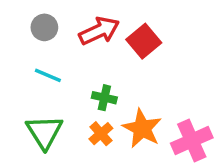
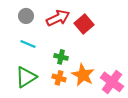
green triangle: (44, 132) -> (26, 77), turned 30
orange cross: (101, 134) -> (59, 78), turned -32
pink cross: (192, 140) -> (112, 82), turned -30

